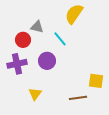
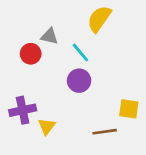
purple circle: (47, 61) -> (79, 81), moved
purple cross: (17, 64) -> (23, 110), moved

